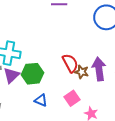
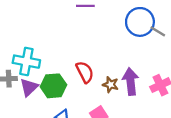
red semicircle: (70, 63) -> (85, 72), moved

